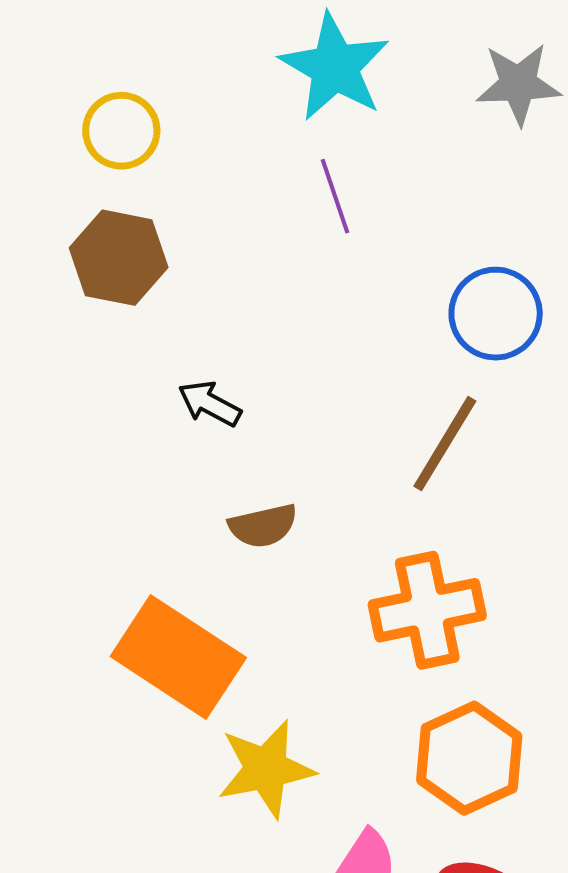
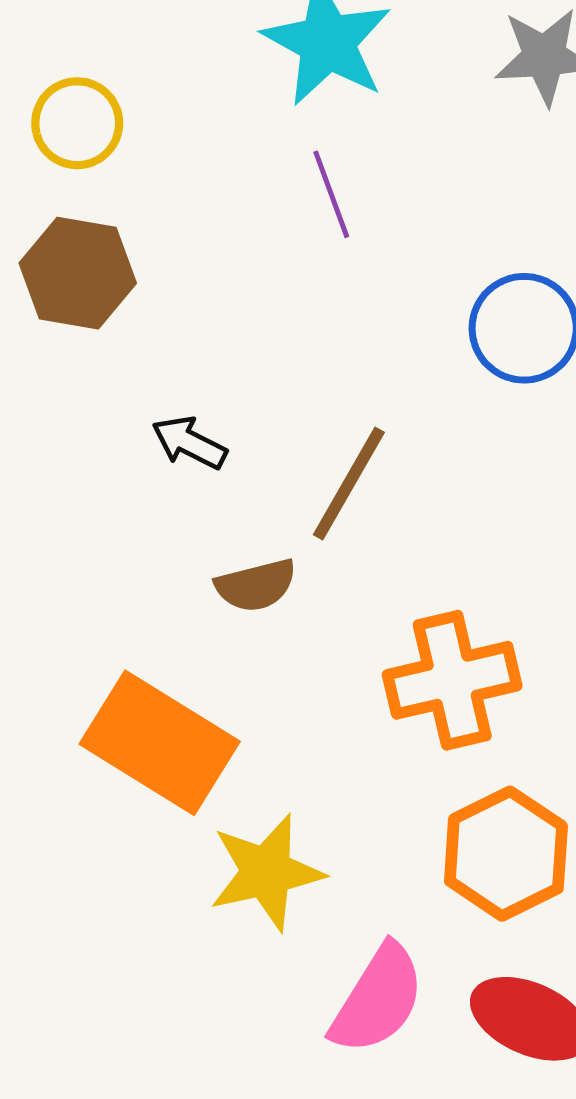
brown line: (445, 444) -> (349, 483), moved

